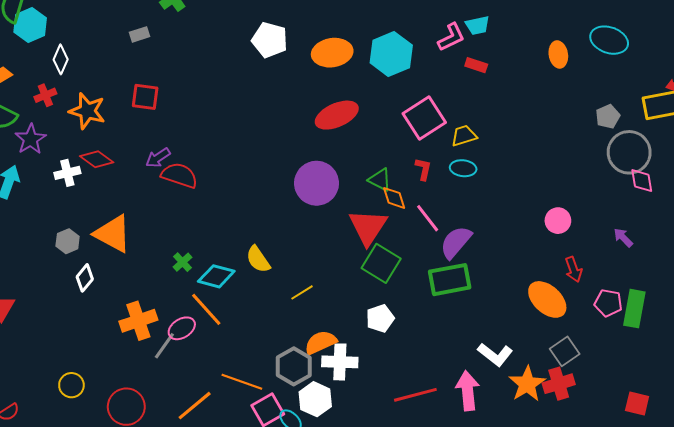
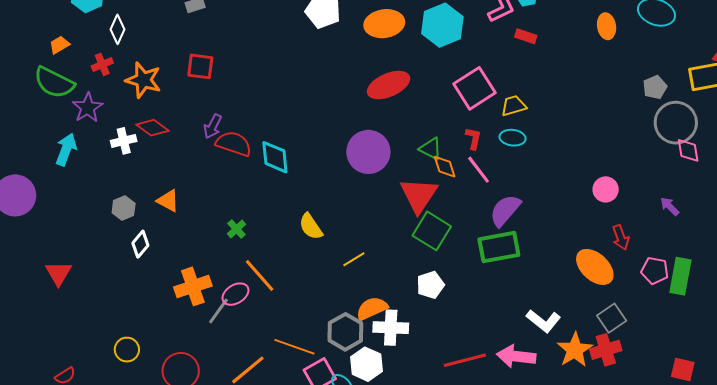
purple arrow: (158, 158) -> (213, 126), turned -30
pink line: (428, 218) -> (479, 170), moved
orange triangle: (113, 234) -> (168, 201), size x0.6
cyan diamond: (216, 276) -> (275, 157), moved, turned 69
pink arrow: (468, 391) -> (516, 356), turned -78

